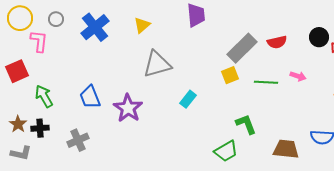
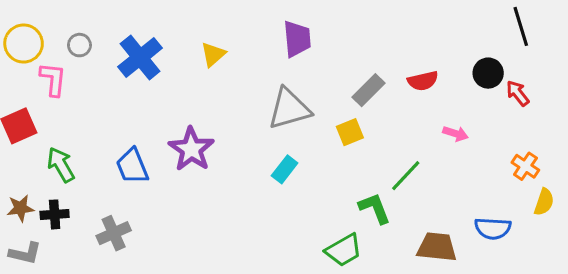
gray rectangle: (242, 48) -> (368, 90), size x0.7
gray triangle: (157, 64) -> (289, 109), moved
green line: (266, 82) -> (406, 176), moved, turned -50
purple star: (128, 108) -> (191, 149), moved
brown star: (18, 124) -> (20, 208), turned 30

